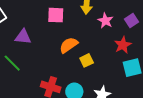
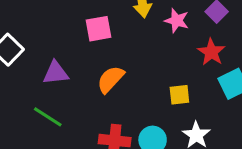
orange semicircle: (69, 45) -> (111, 79), moved
yellow square: (87, 60) -> (179, 95), moved, turned 32

